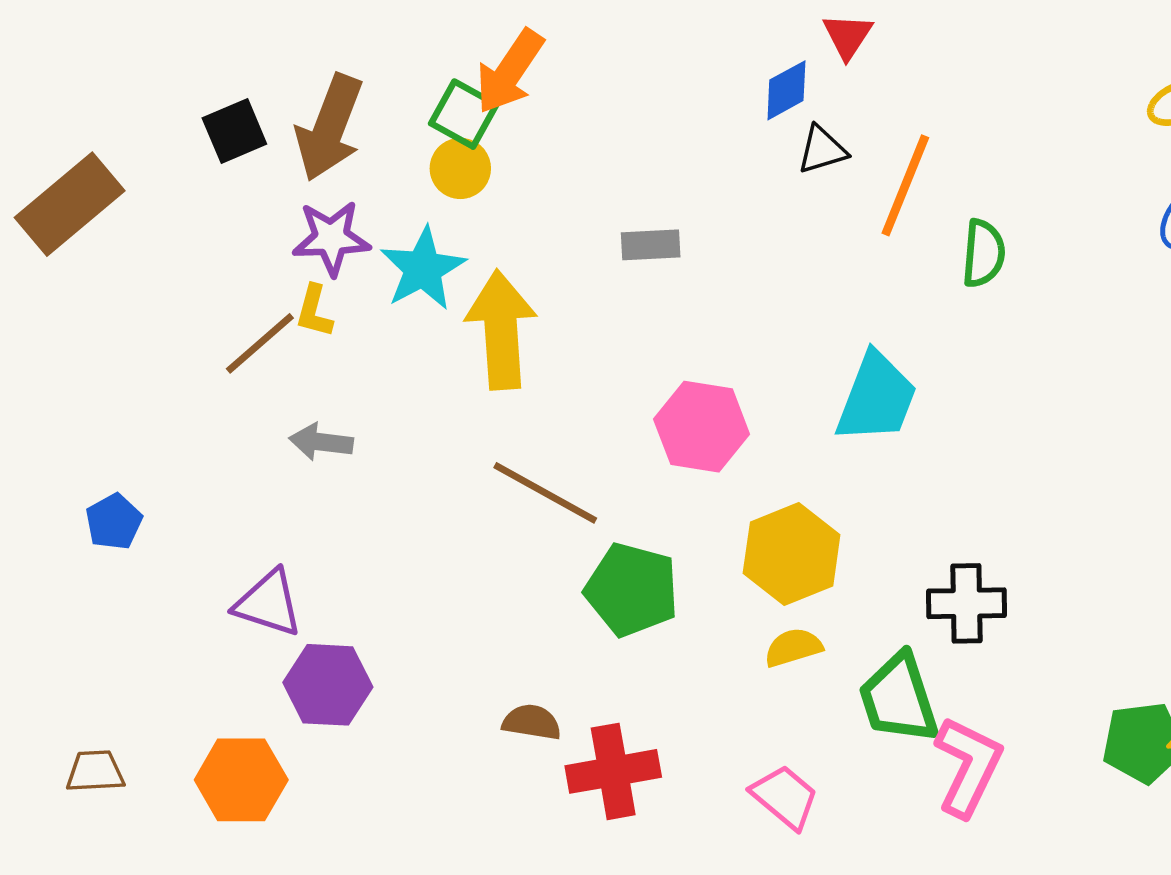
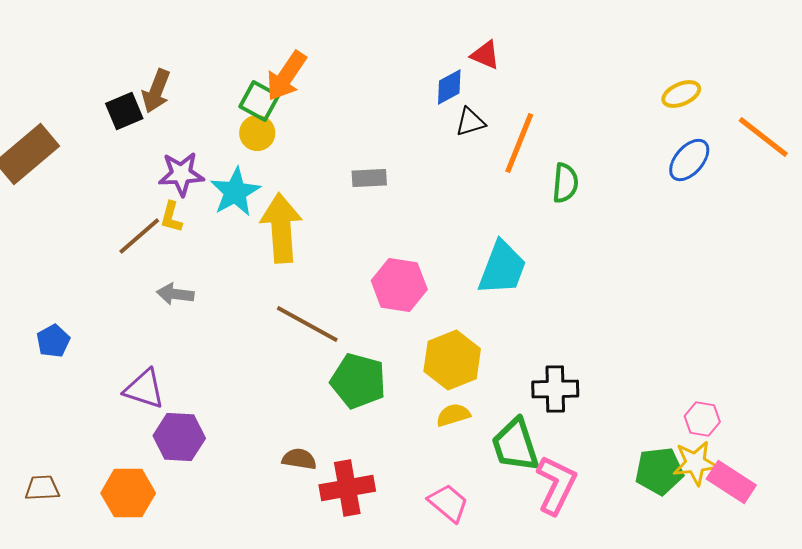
red triangle: (848, 36) -> (485, 55), turned -40
brown arrow: (330, 128) -> (156, 91), moved, size x0.7

